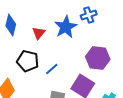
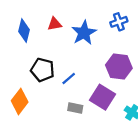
blue cross: (89, 15) -> (119, 22), moved
red triangle: (39, 33) -> (55, 24), moved, turned 40

